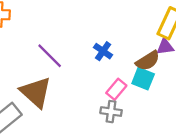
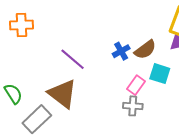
blue cross: (103, 51) -> (121, 51), turned 30
brown semicircle: (148, 61) -> (145, 50), moved

